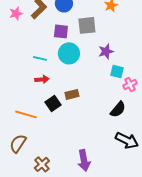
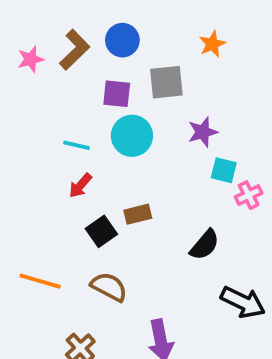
red arrow: (42, 79) -> (80, 186), turned 136
black semicircle: (118, 109) -> (205, 245), moved
orange line: (26, 114) -> (40, 281), moved
brown semicircle: (18, 143) -> (109, 287), moved, turned 84

